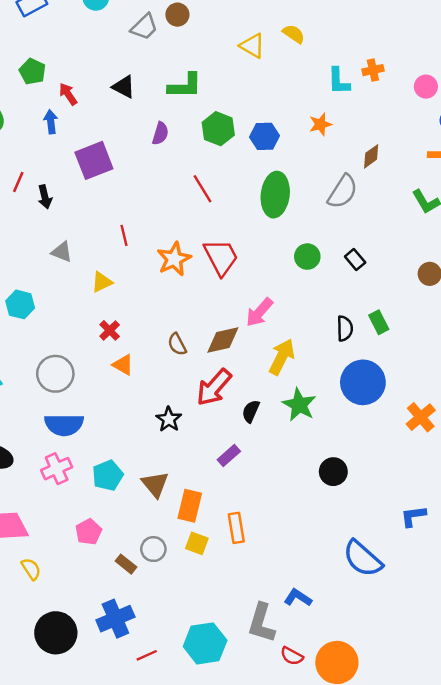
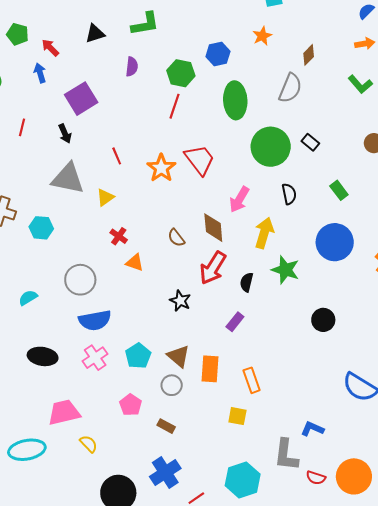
black triangle: (124, 87) -> (95, 34), turned -35
green hexagon: (218, 129) -> (181, 73), moved
red line: (202, 189) -> (175, 106), turned 60
black arrow: (45, 197) -> (65, 134), moved
gray triangle: (62, 252) -> (68, 178), size x1.8
green circle: (307, 257) -> (271, 147), size x1.8
black semicircle: (345, 328) -> (289, 194), moved
brown diamond: (223, 340) -> (213, 228), turned -72
yellow square: (197, 543) -> (237, 416), moved
gray circle: (153, 549) -> (172, 385), moved

